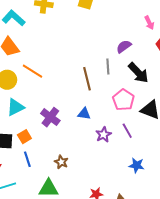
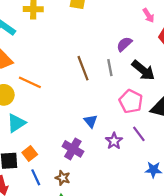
brown line: (87, 79) -> (83, 68), moved
blue triangle: (84, 114) -> (91, 121), turned 48
purple cross: (50, 117) -> (73, 149), moved
brown star: (61, 162) -> (63, 178), moved

